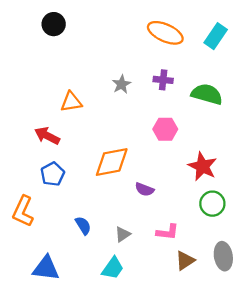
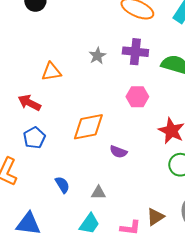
purple cross: (163, 80) -> (135, 52), size x1.4
pink L-shape: (167, 232) -> (130, 228), moved
gray triangle: (123, 234) -> (98, 193), turned 35

